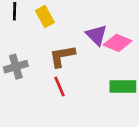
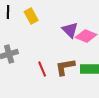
brown L-shape: (62, 56) -> (65, 67), moved

